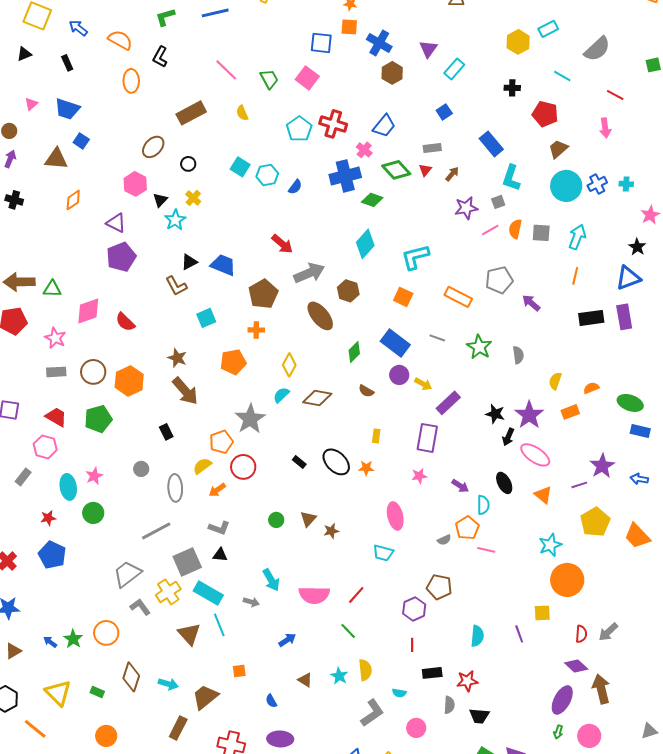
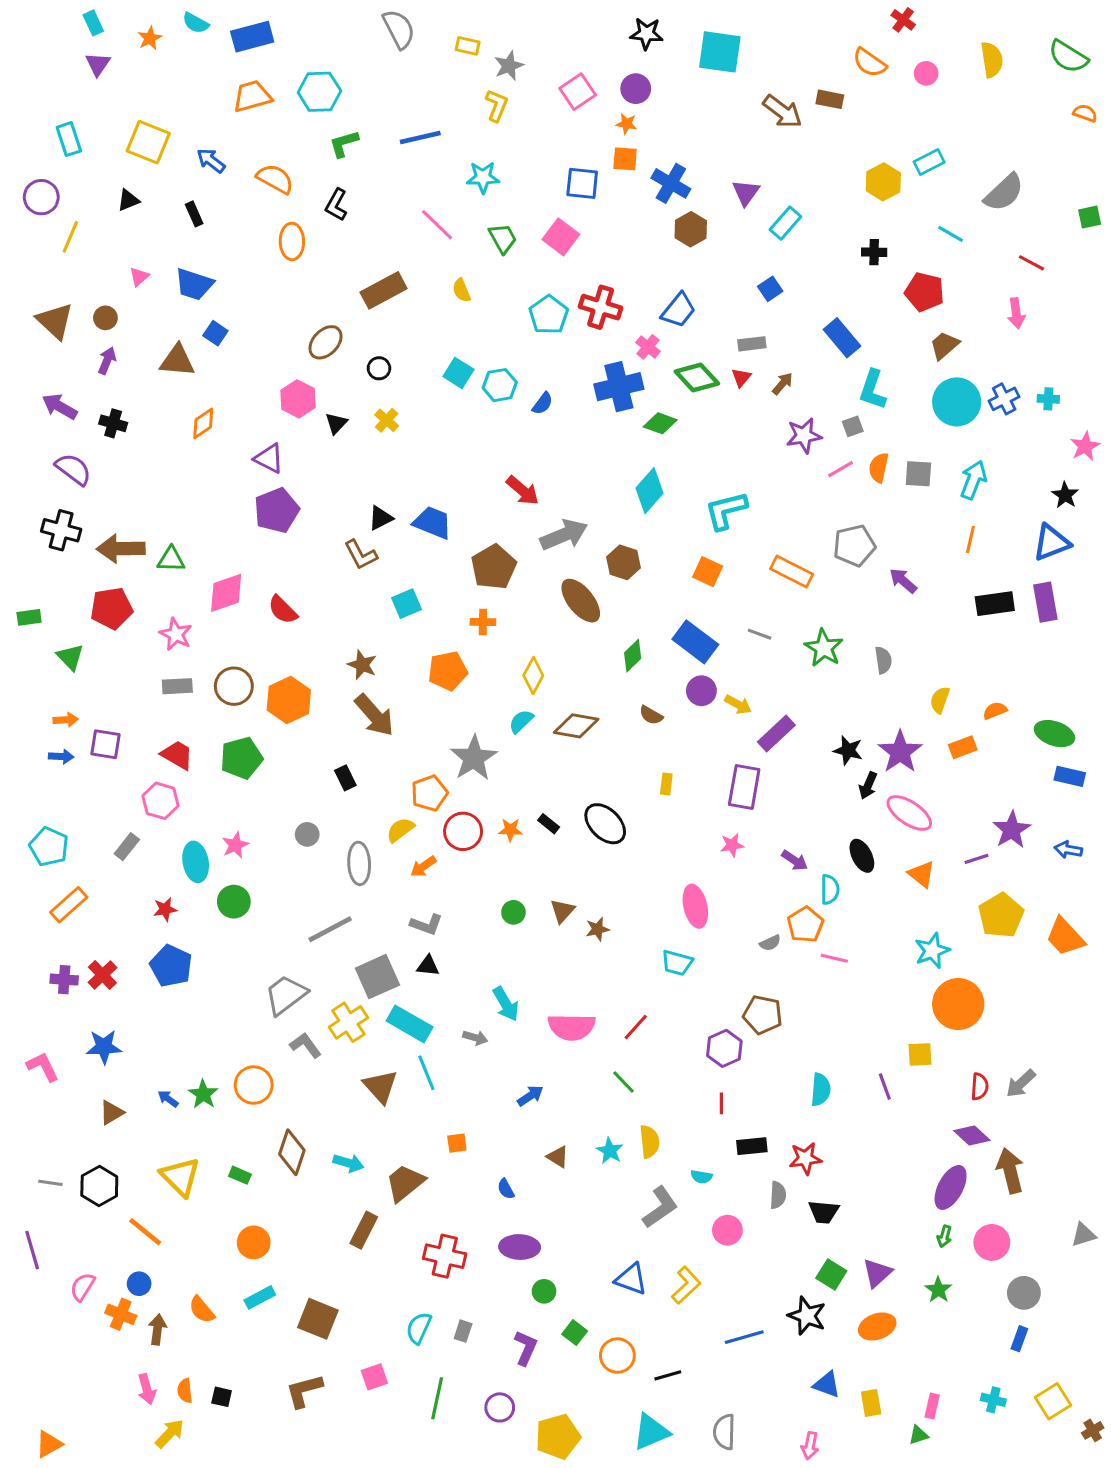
cyan star: (175, 220) -> (483, 177), moved, turned 30
orange star: (366, 468) -> (510, 830), moved

